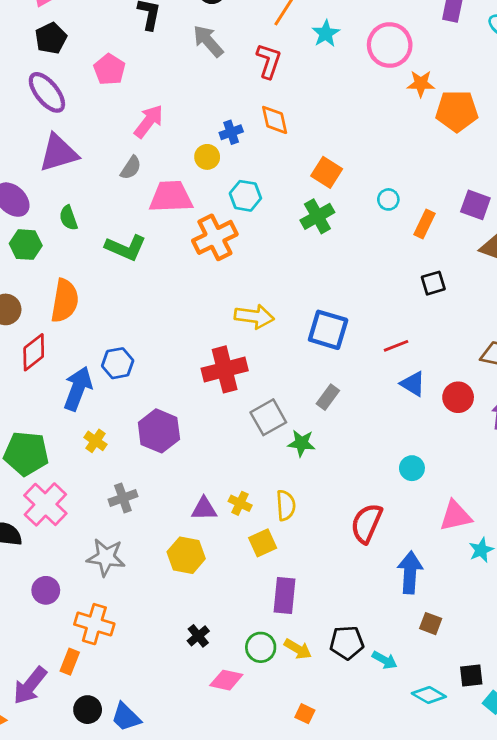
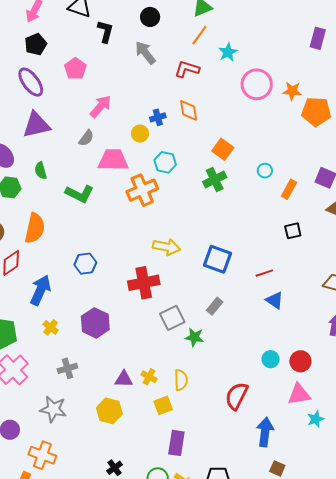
pink circle: (390, 45) -> (257, 84), moved
red L-shape: (269, 61) -> (187, 69), turned -95
blue hexagon: (118, 363) -> (85, 264), moved
red circle: (458, 397) -> (300, 361), moved

